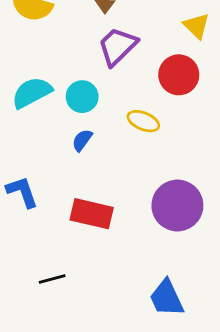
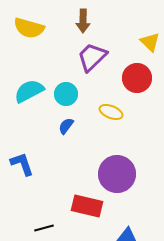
purple circle: (177, 206) -> (117, 174), moved
red rectangle: (92, 214) -> (87, 206), moved

